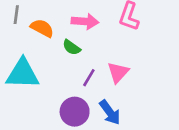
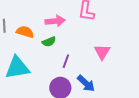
green semicircle: (71, 47) -> (49, 42), turned -48
pink triangle: (118, 72) -> (102, 52), moved

